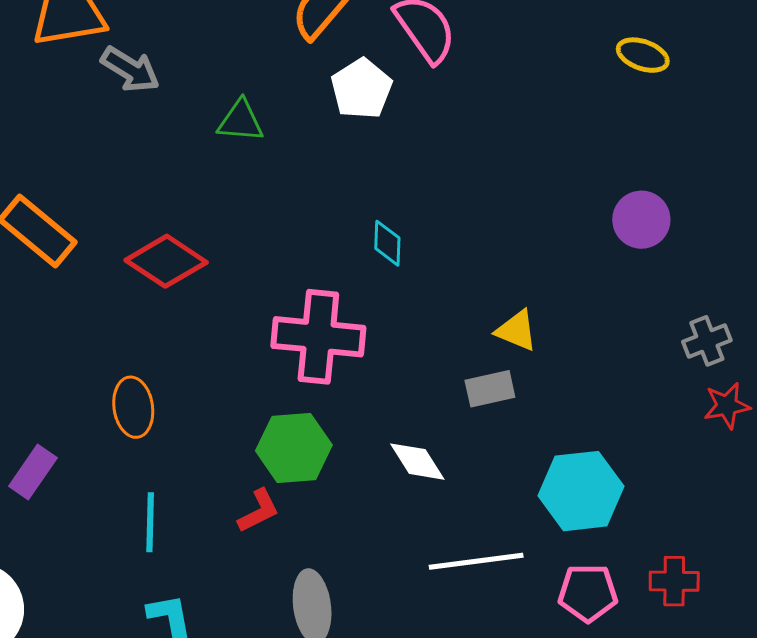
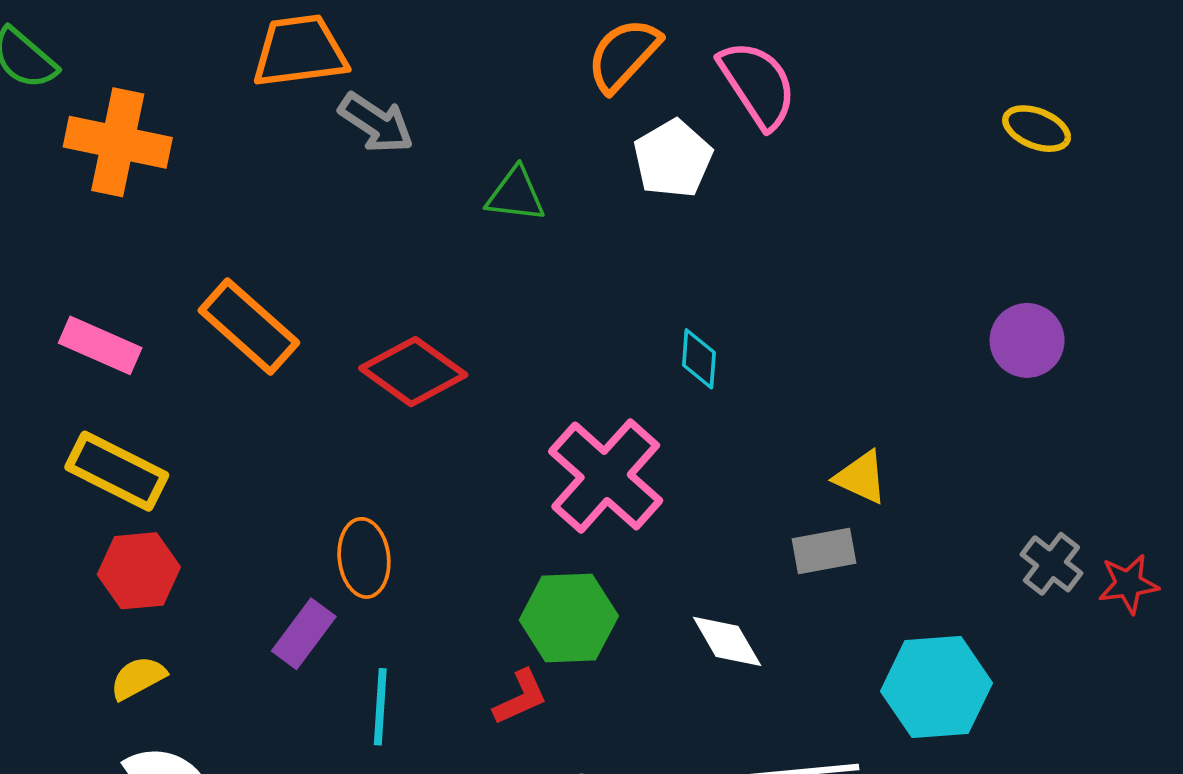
pink cross: (318, 337) -> (606, 476), turned 34
gray cross: (707, 341) -> (1051, 564), moved, turned -33
purple rectangle: (33, 472) -> (304, 634), moved

